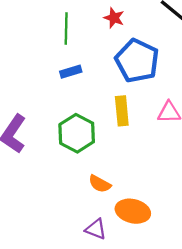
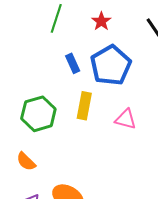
blue rectangle: (71, 72) -> (73, 63), moved, turned 66
orange semicircle: (100, 184) -> (26, 161), moved

